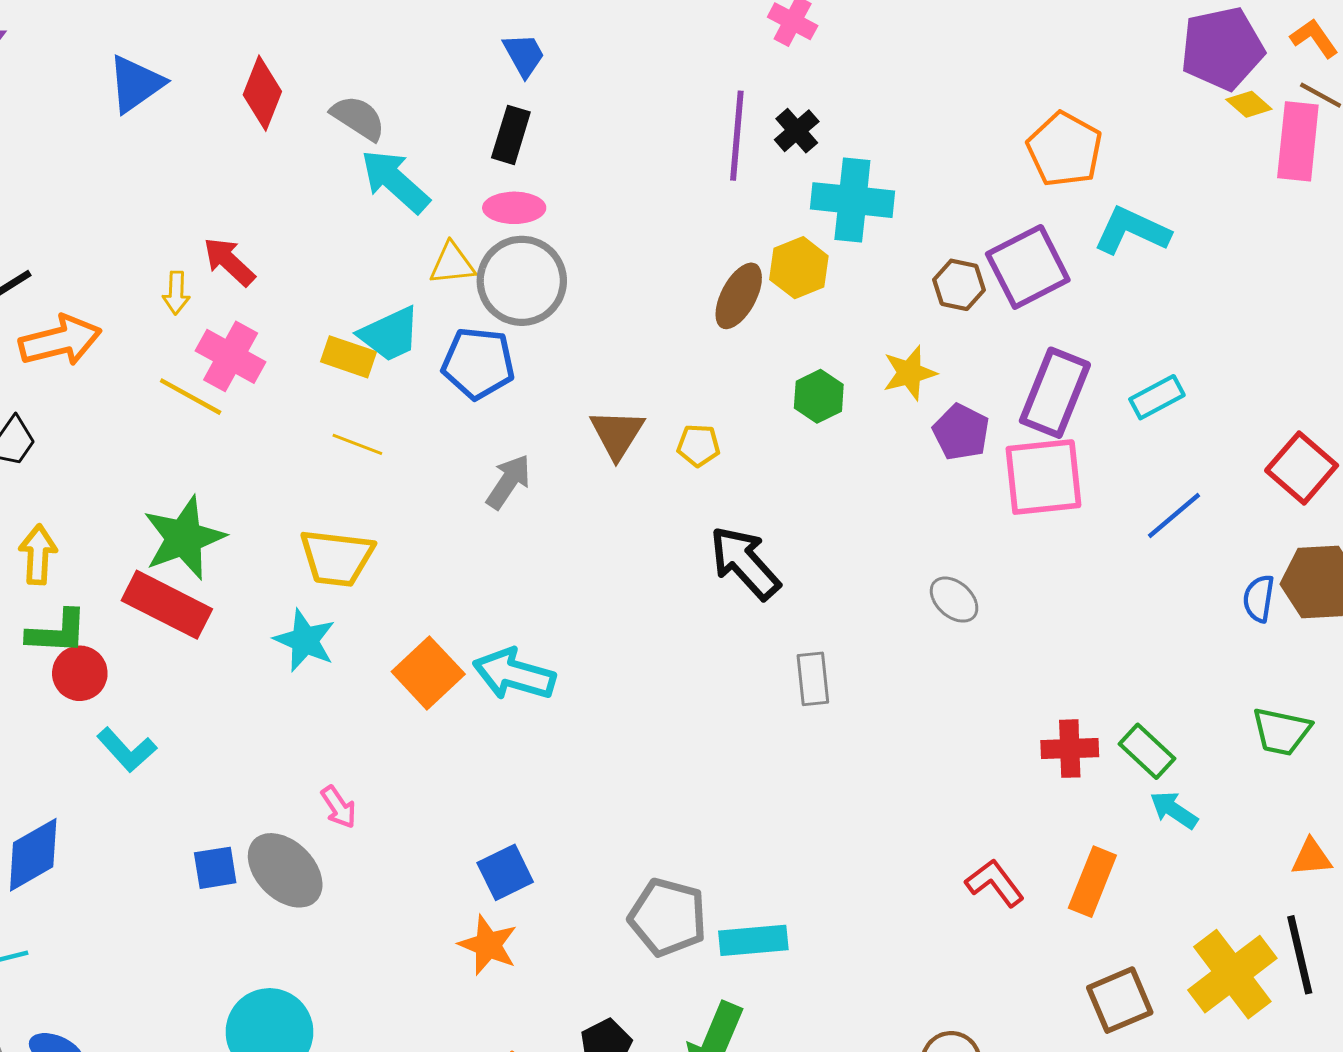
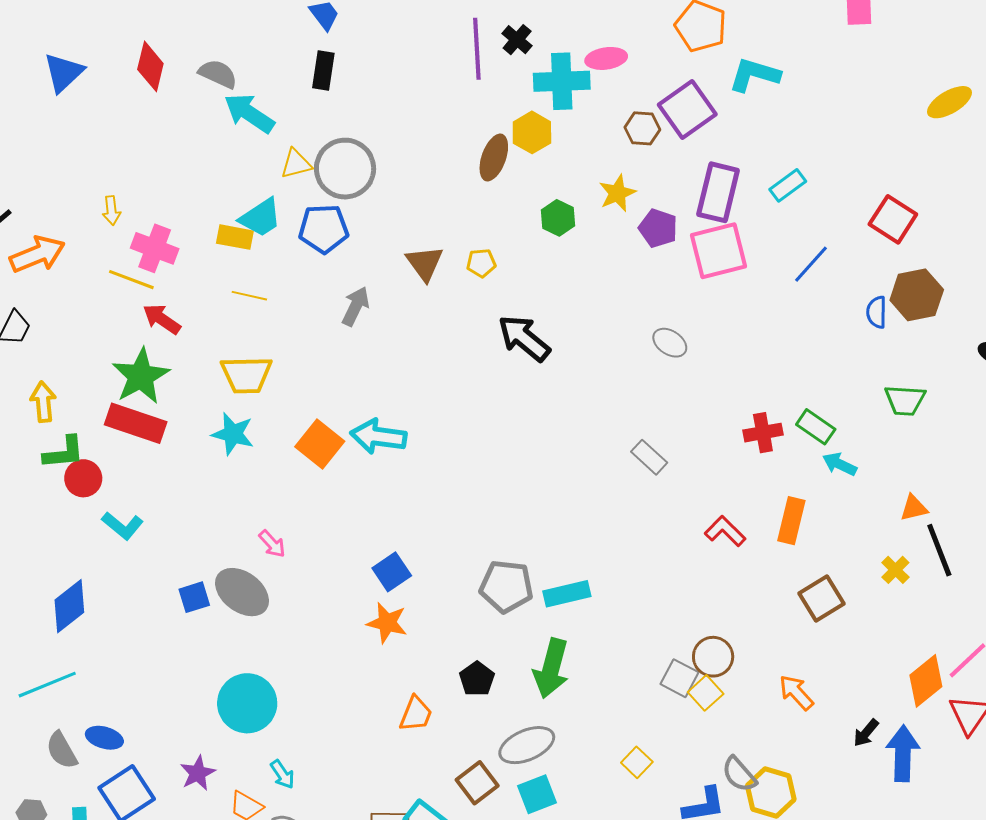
pink ellipse: (514, 208) -> (606, 58), moved
red arrow: (229, 262) -> (162, 319), moved
gray rectangle: (813, 679) -> (649, 457), moved, turned -33
orange triangle: (1311, 857) -> (914, 508), moved
yellow cross: (1232, 974) -> (895, 570), size x0.5

